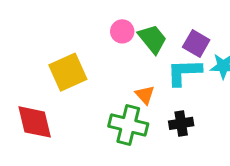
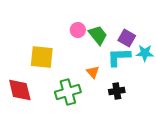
yellow square: (68, 72) -> (42, 57), turned 30
green cross: (128, 125) -> (68, 92), moved, turned -30

